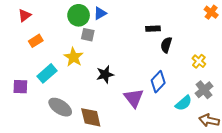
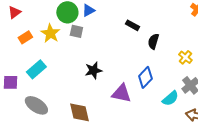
black rectangle: (153, 29) -> (132, 25), moved, turned 32
yellow star: (73, 57) -> (50, 33), moved
purple triangle: (134, 98) -> (121, 93), turned -40
gray ellipse: (60, 107) -> (36, 105), moved

